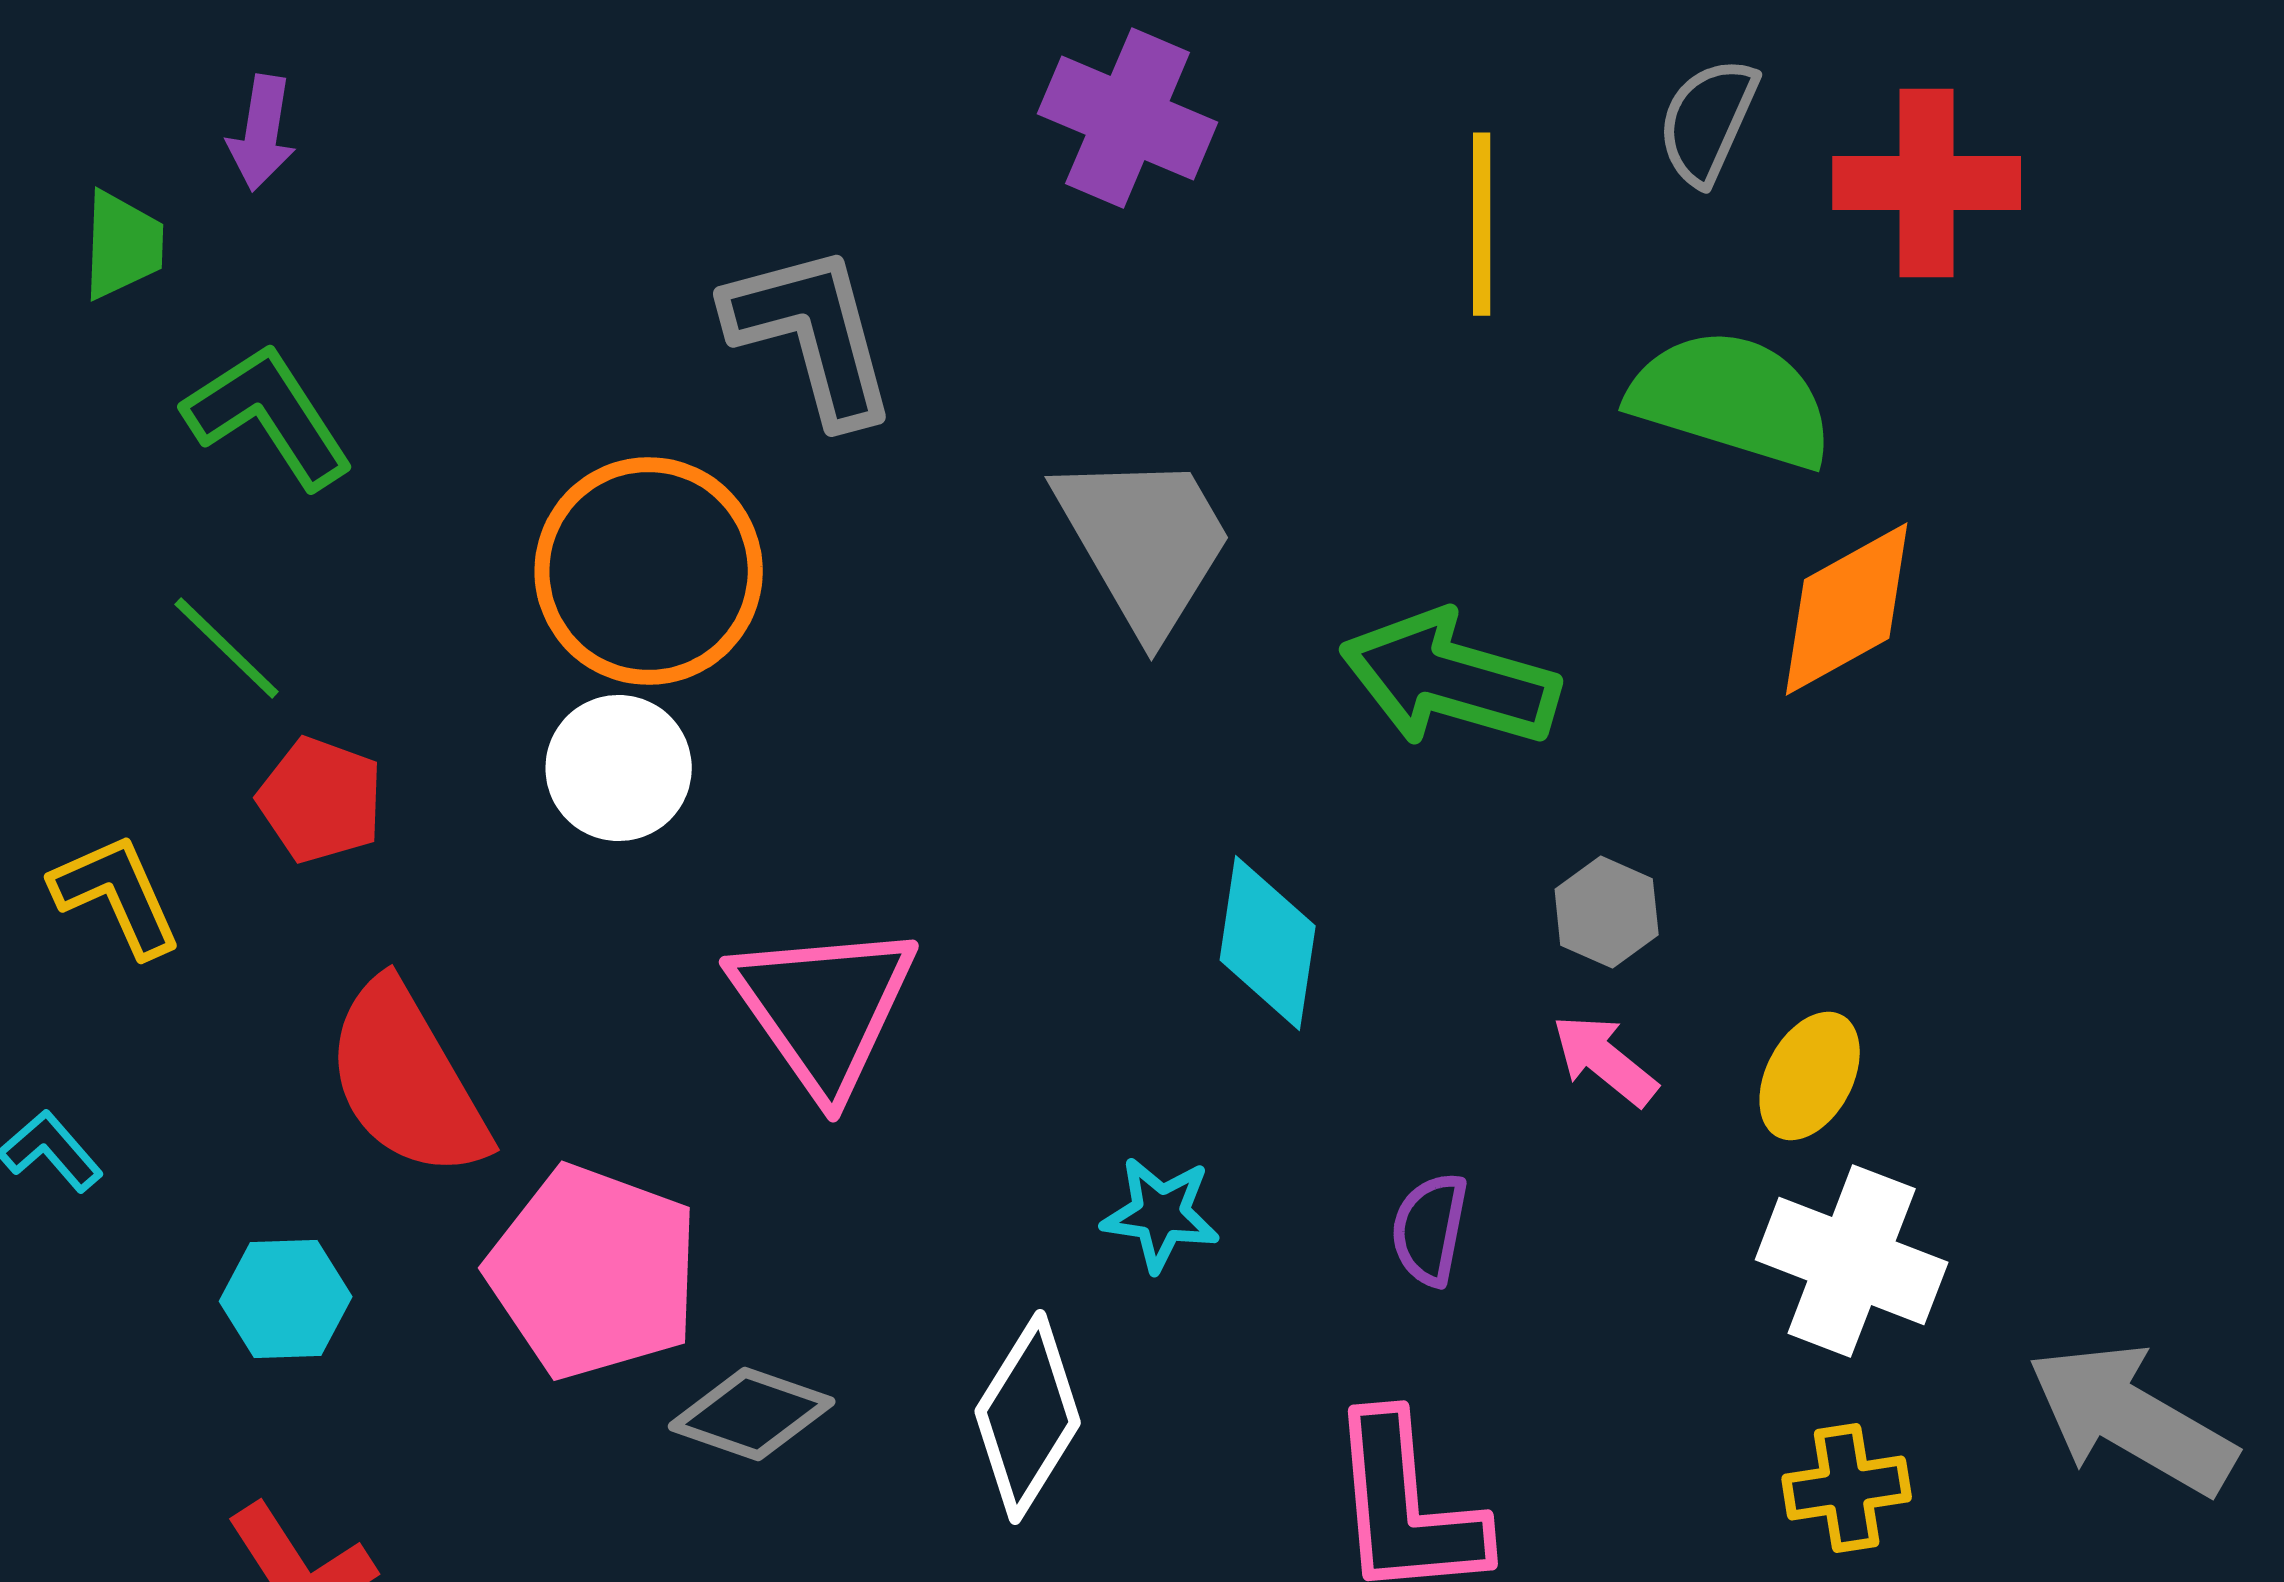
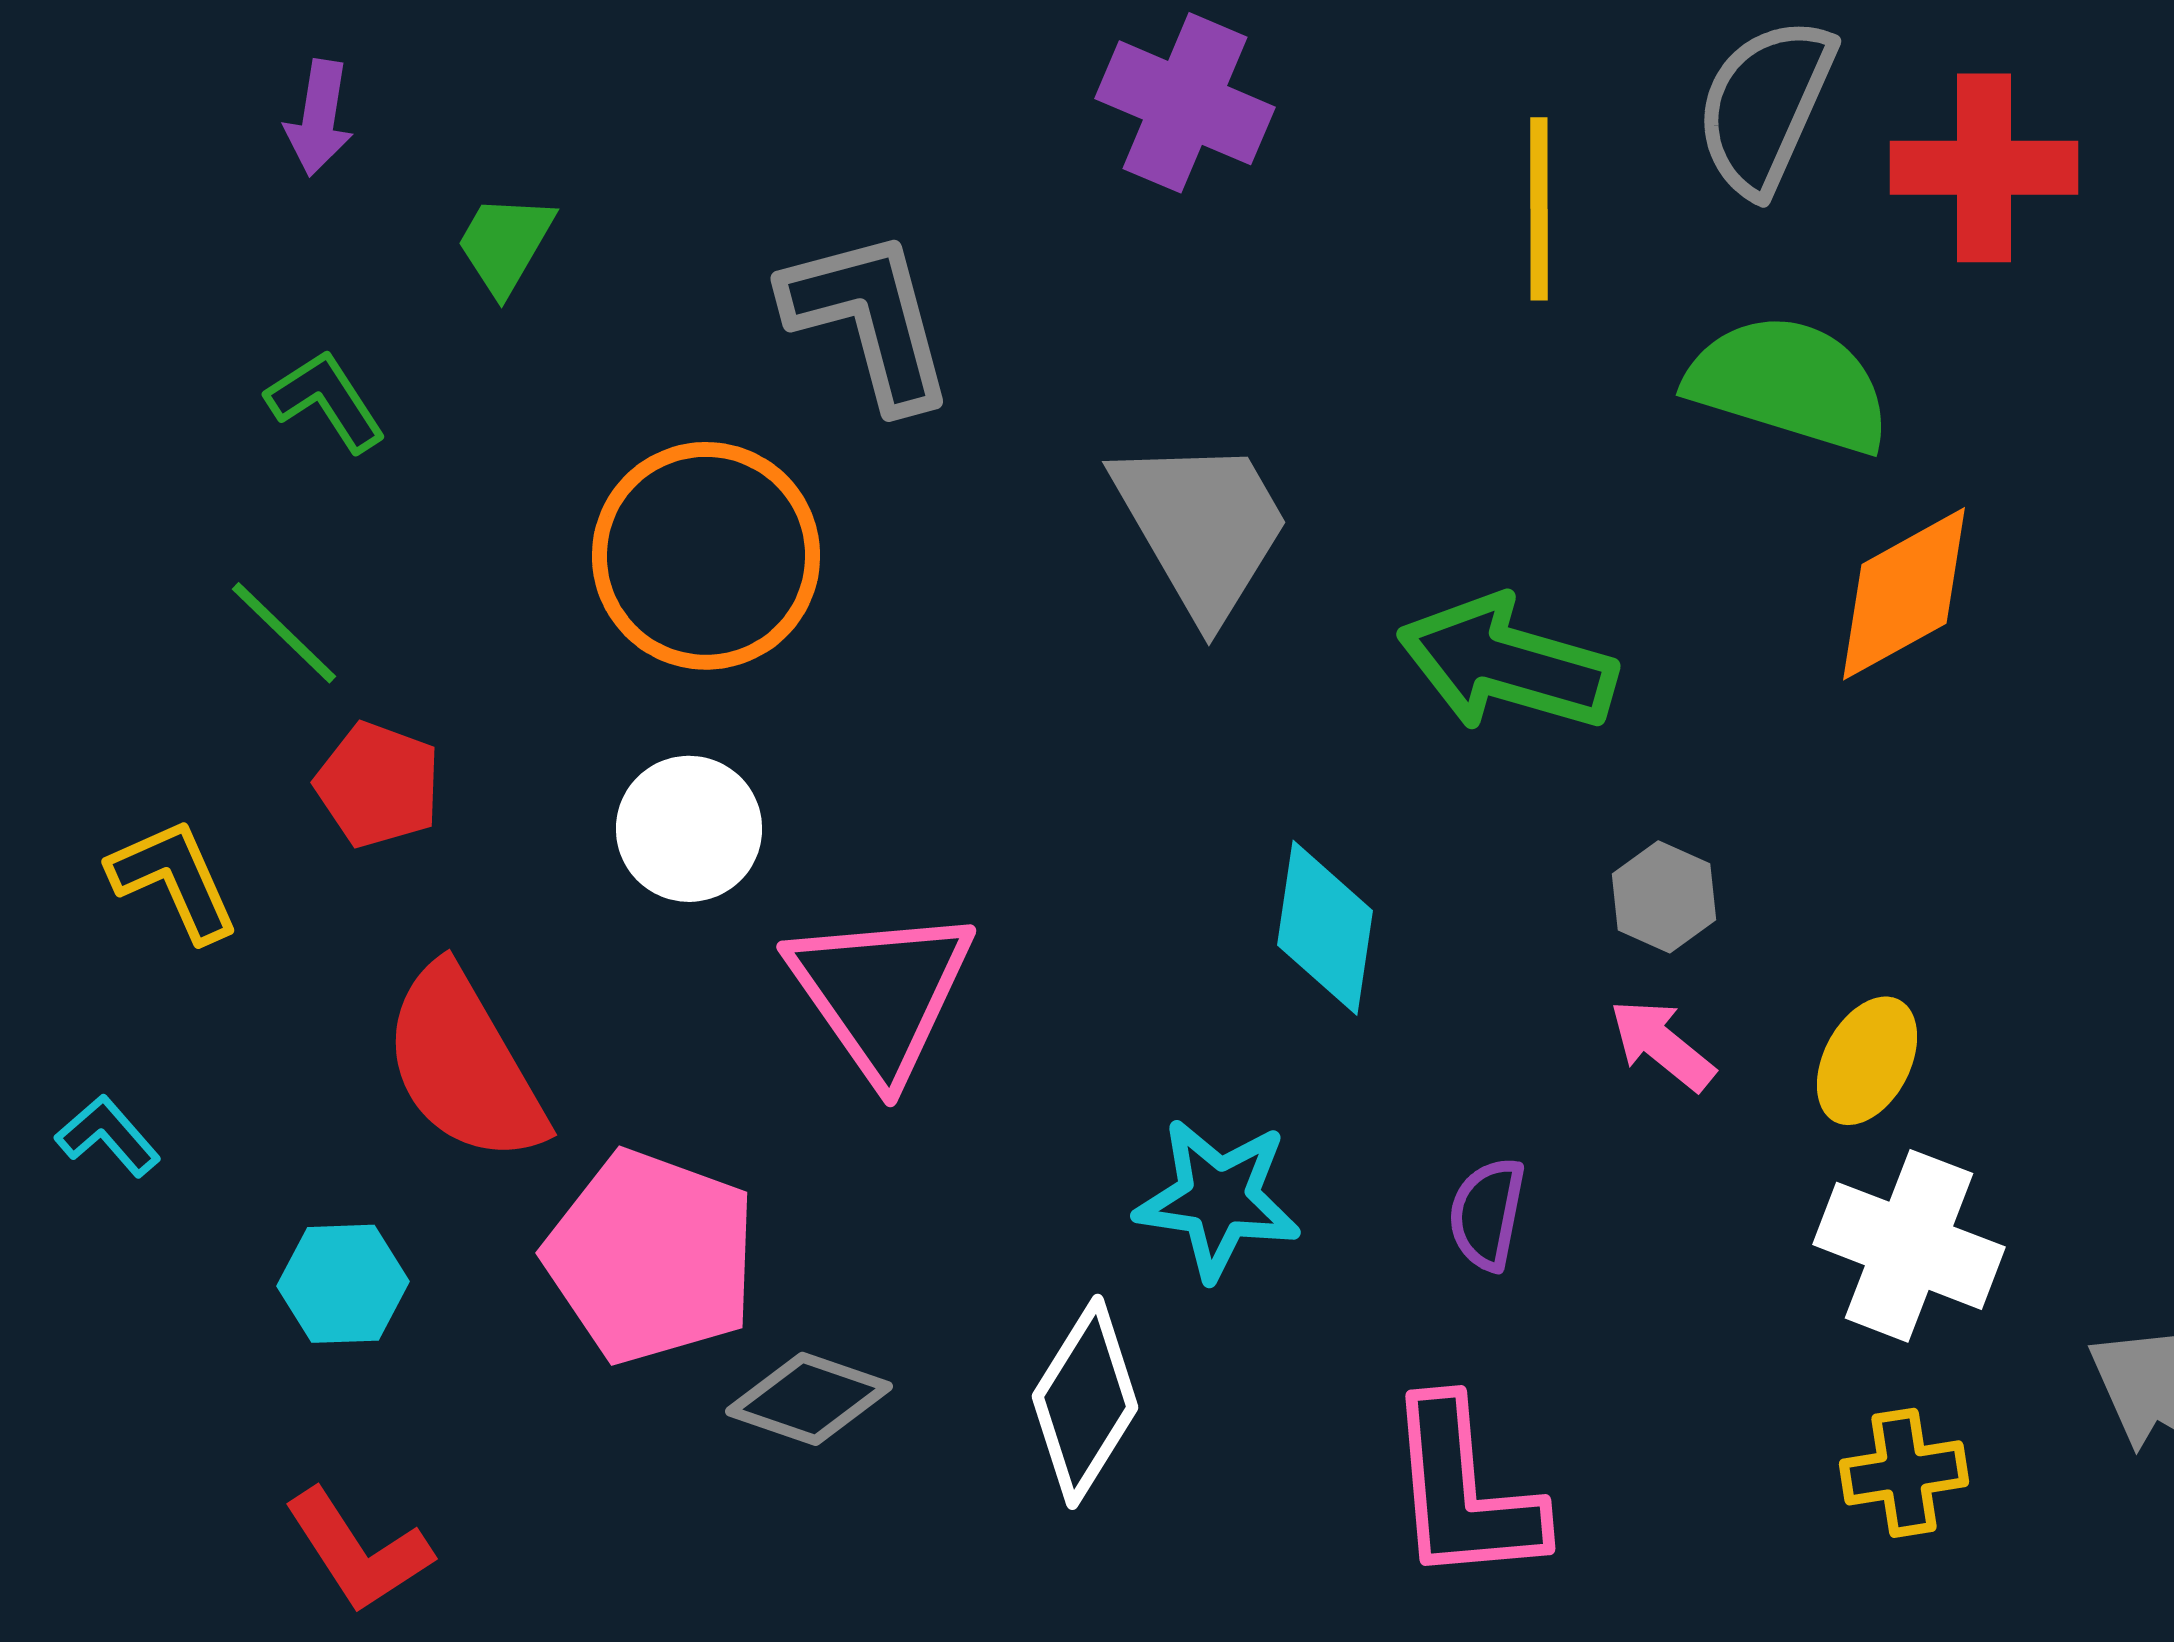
gray semicircle: (1708, 121) -> (1765, 106), size x1.4
green trapezoid: (123, 245) -> (505, 244), moved, turned -152
green L-shape: (269, 416) -> (326, 401), size x0.7
white circle: (619, 768) -> (689, 829), moved
cyan star: (1161, 1214) -> (1218, 1199), size x1.4

